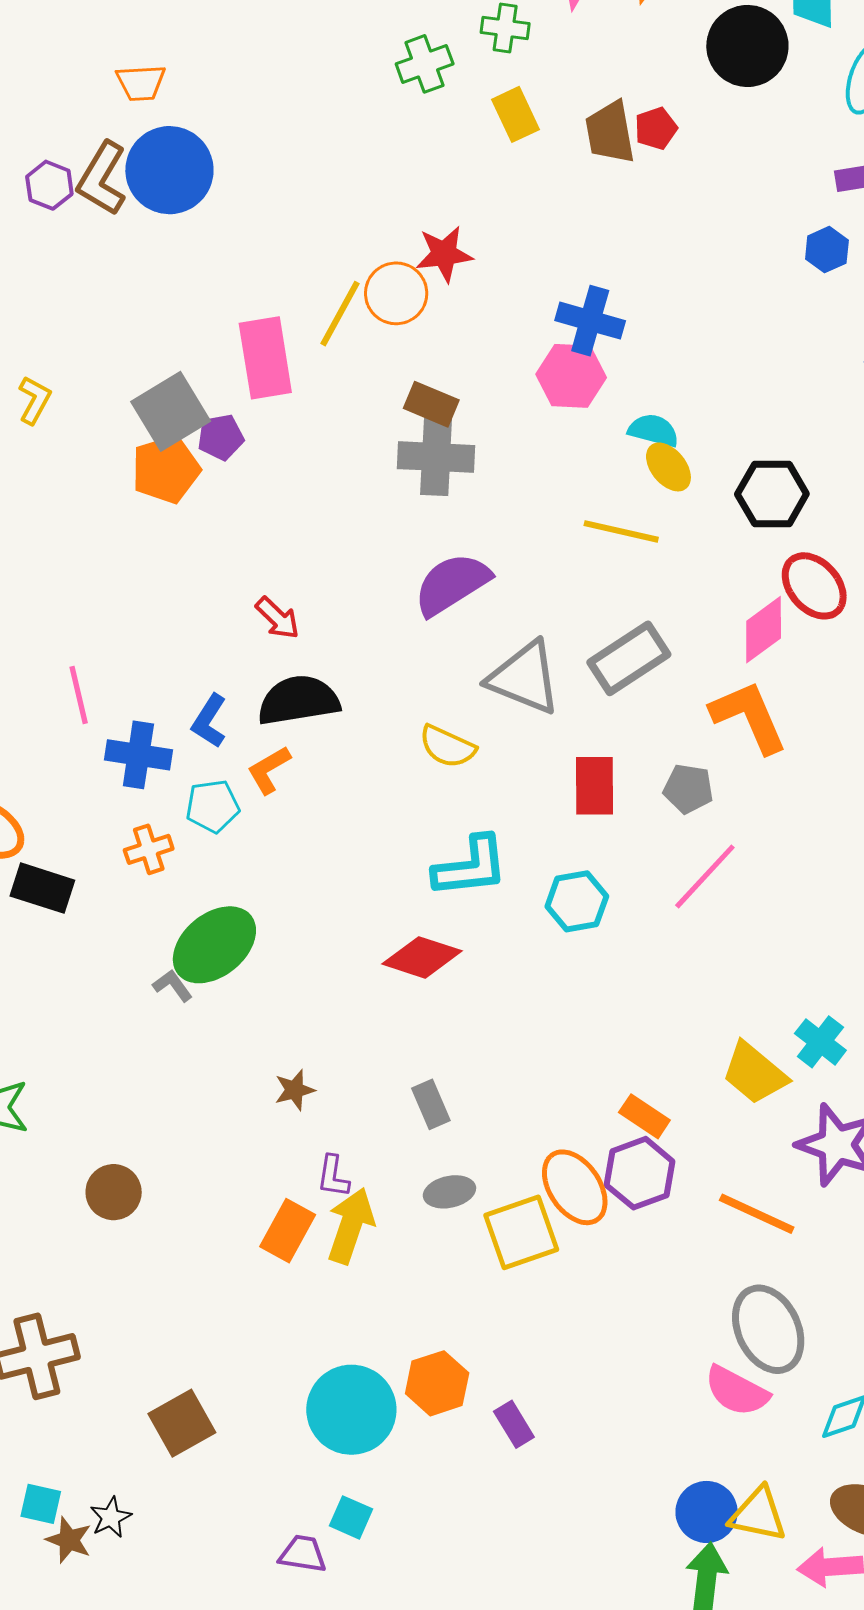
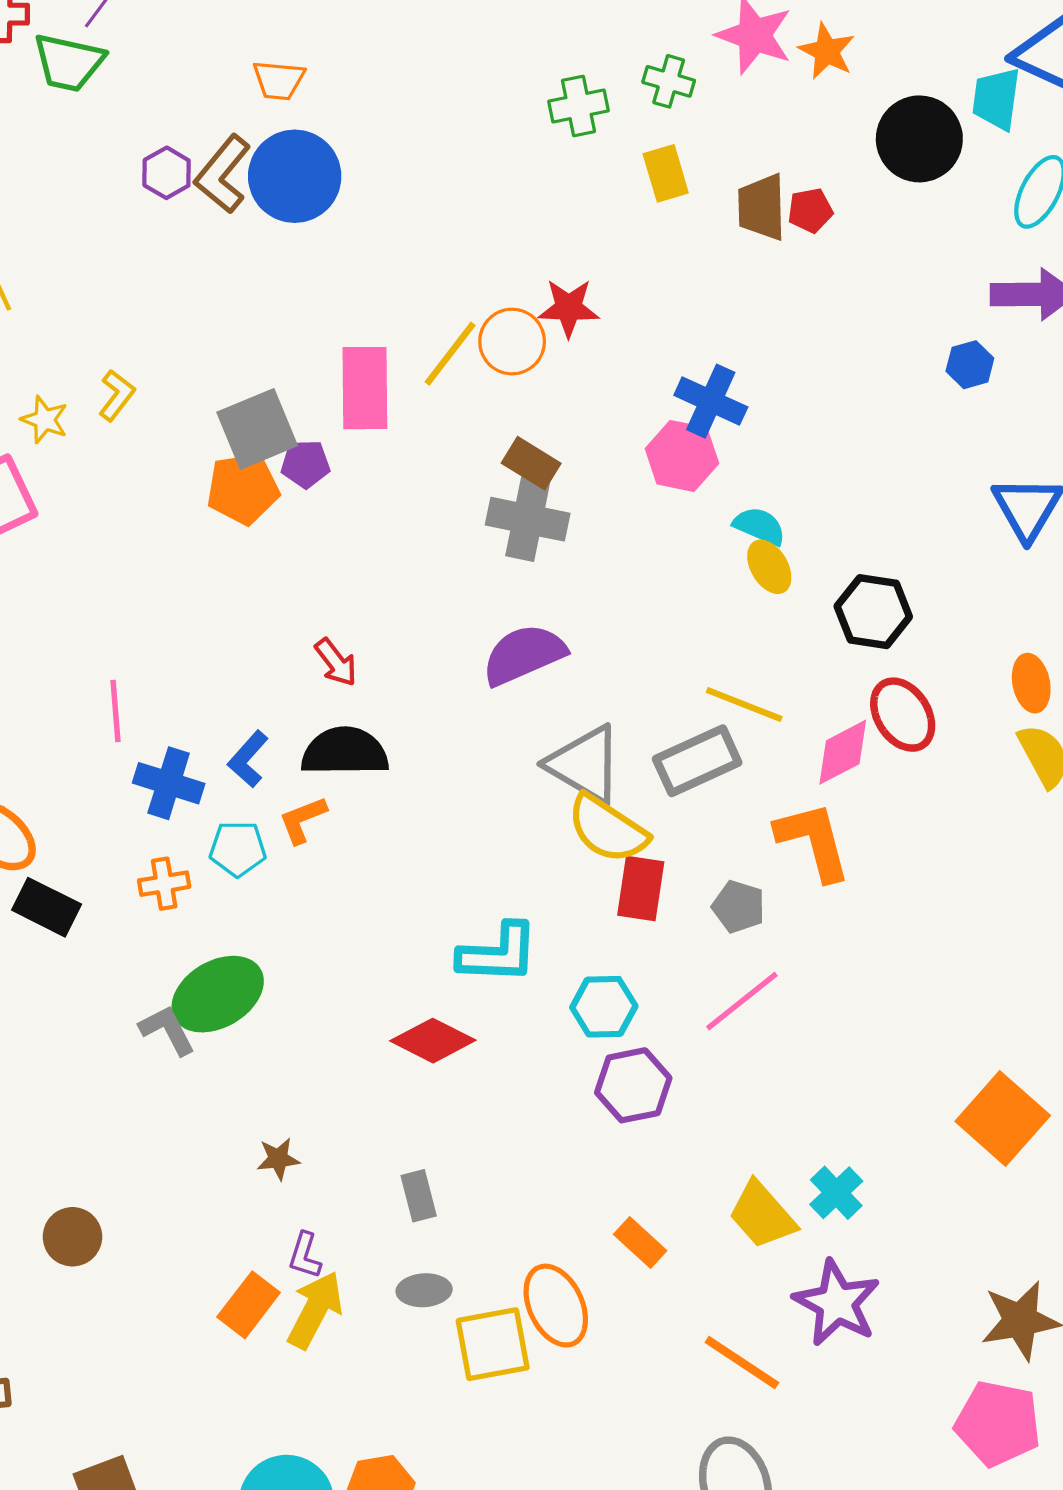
yellow line: (621, 531) -> (744, 704), moved
yellow semicircle: (447, 746) -> (607, 829), moved, size x1.4
gray L-shape: (173, 986) -> (167, 1030), size x1.4
purple hexagon: (640, 1173) -> (633, 1085), moved

